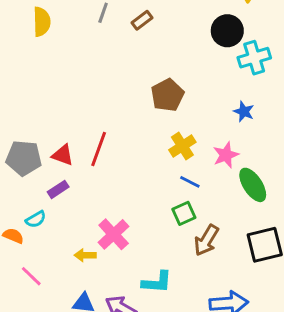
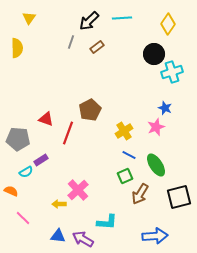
yellow semicircle: (42, 22) -> (17, 48), moved
brown pentagon: (167, 95) -> (90, 110), moved
red triangle: (63, 155) -> (46, 119), moved
pink star: (226, 155) -> (156, 127), moved
green ellipse: (253, 185) -> (156, 165), moved
cyan semicircle: (36, 219) -> (26, 172), moved

